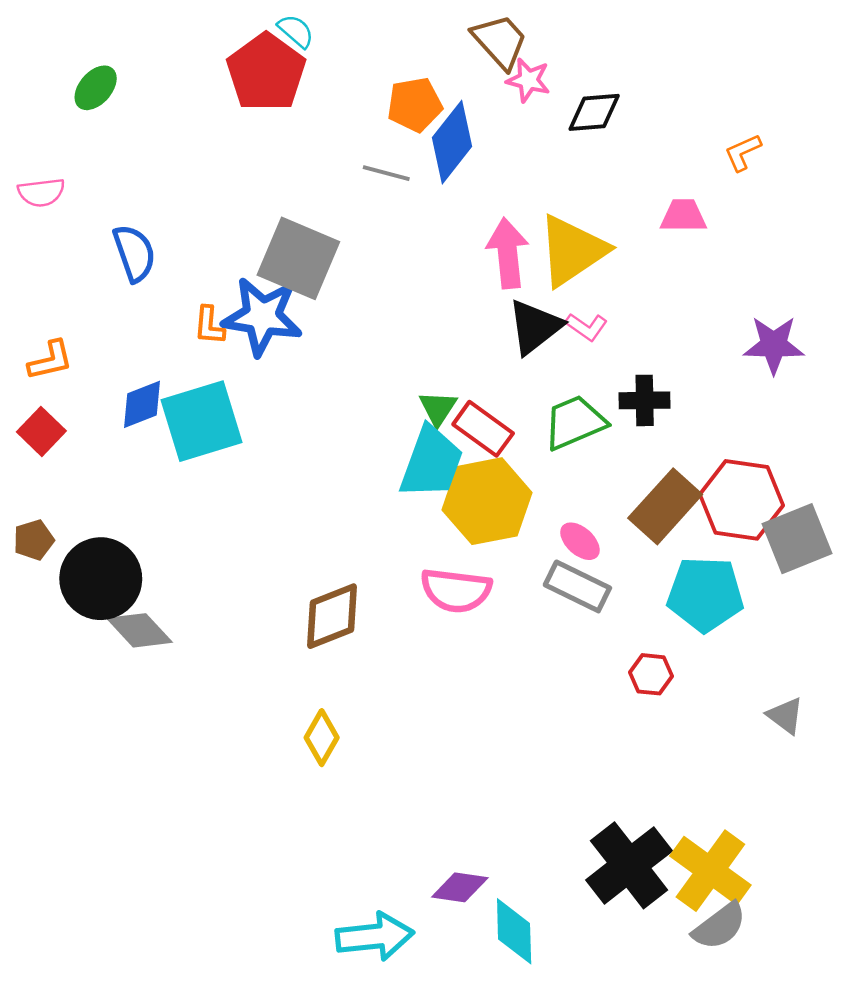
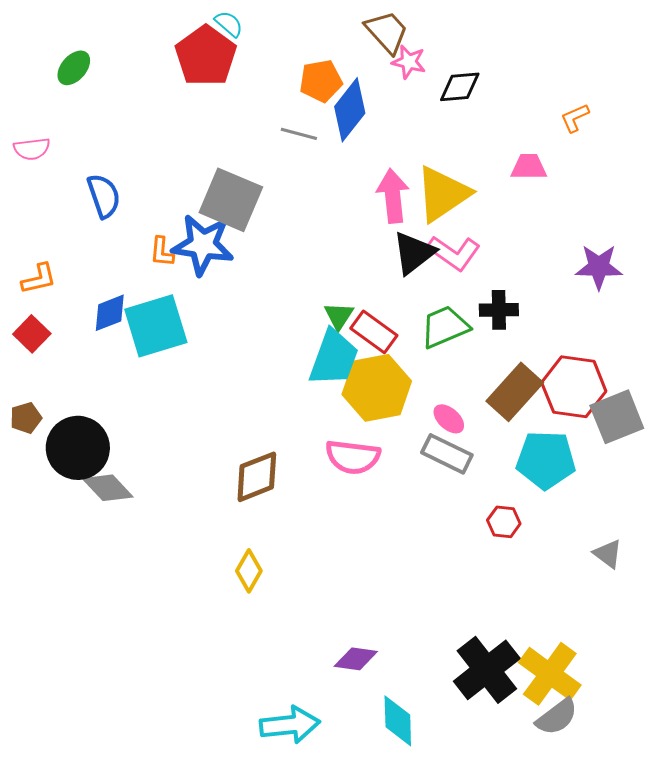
pink L-shape: (586, 327) -> (454, 253), size x1.6
purple diamond: (460, 887) -> (356, 659), moved

